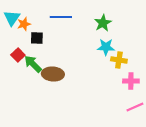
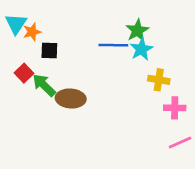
blue line: (61, 17) -> (113, 45), moved
cyan star: (106, 47) -> (141, 49), moved, turned -30

